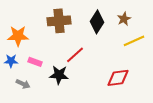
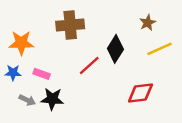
black diamond: (97, 22) -> (115, 49), moved
black star: (59, 75) -> (52, 99), moved

